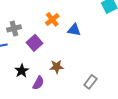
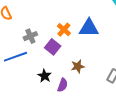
orange cross: (52, 19) -> (64, 30), moved
blue triangle: (74, 30) -> (89, 28), size x1.5

